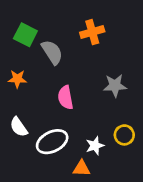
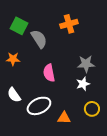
yellow circle: (124, 135) -> (92, 109), moved
white star: (95, 146) -> (83, 84), moved
orange triangle: (82, 168) -> (64, 118), moved

